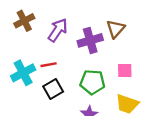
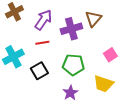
red line: (49, 65) -> (42, 43), moved
pink square: (125, 70) -> (110, 55), moved, turned -32

